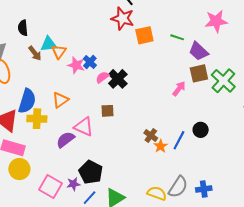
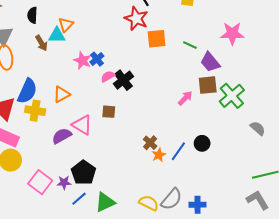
orange triangle: (59, 52) -> (66, 25), moved

